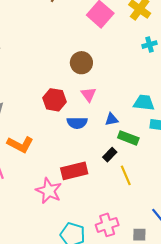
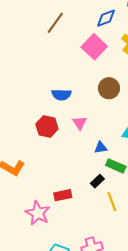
brown circle: (81, 63) -> (109, 88), moved
blue semicircle: (77, 123) -> (61, 95), moved
red rectangle: (74, 171) -> (63, 195), size x0.7

